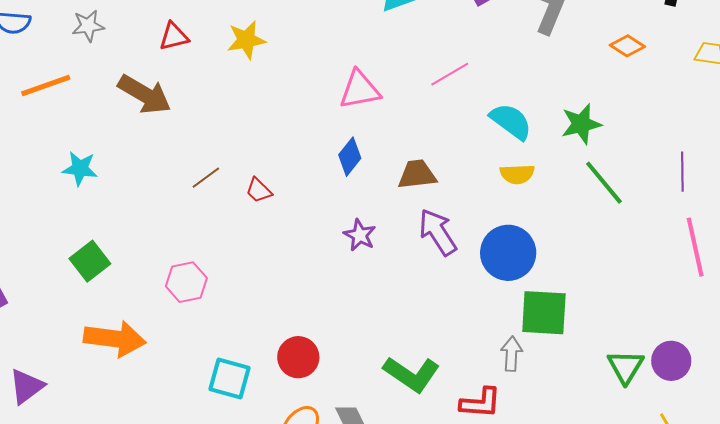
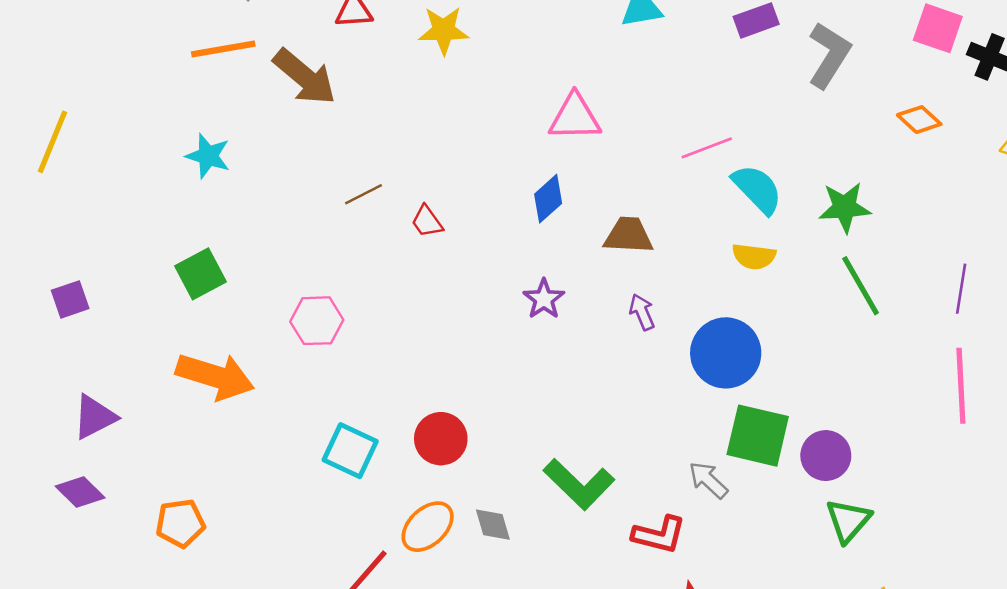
pink line: (450, 74) -> (707, 148), moved
orange line: (46, 86) -> (223, 49), moved
purple arrow: (438, 232) -> (642, 312), size x0.6
gray arrow: (511, 354) -> (708, 480), turned -60
purple circle: (671, 361) -> (826, 456), moved

